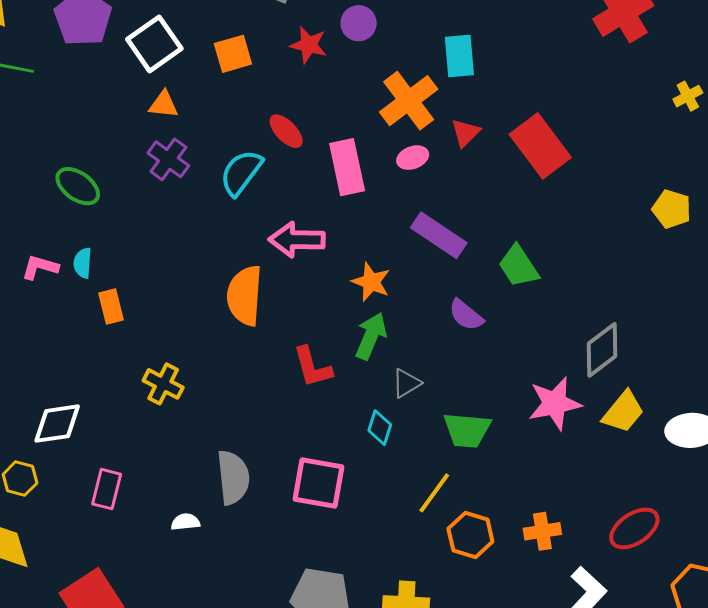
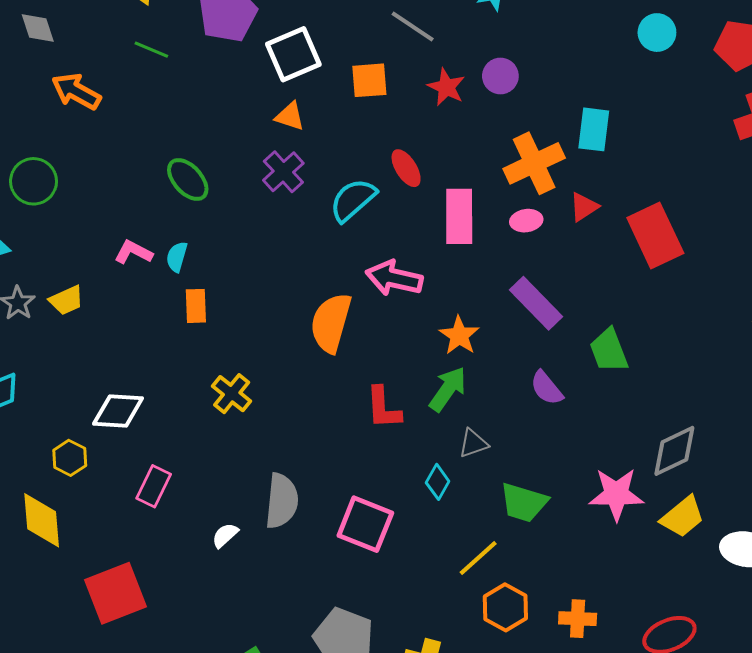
white semicircle: (185, 522) -> (225, 535), turned -48

